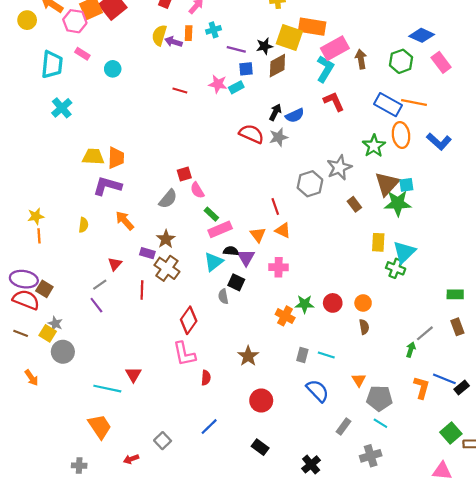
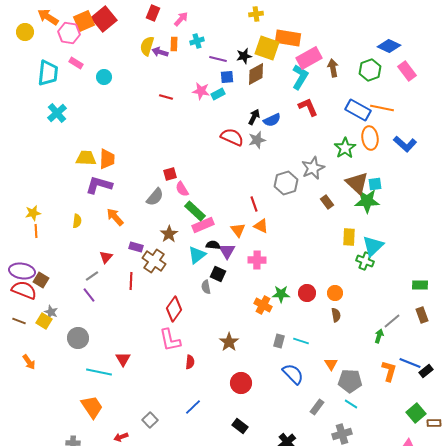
brown triangle: (387, 184) -> (357, 183), turned -30
green rectangle: (211, 214) -> (195, 211), size x1.5
brown star: (166, 239) -> (169, 234), moved
gray circle: (63, 352) -> (78, 338), moved

